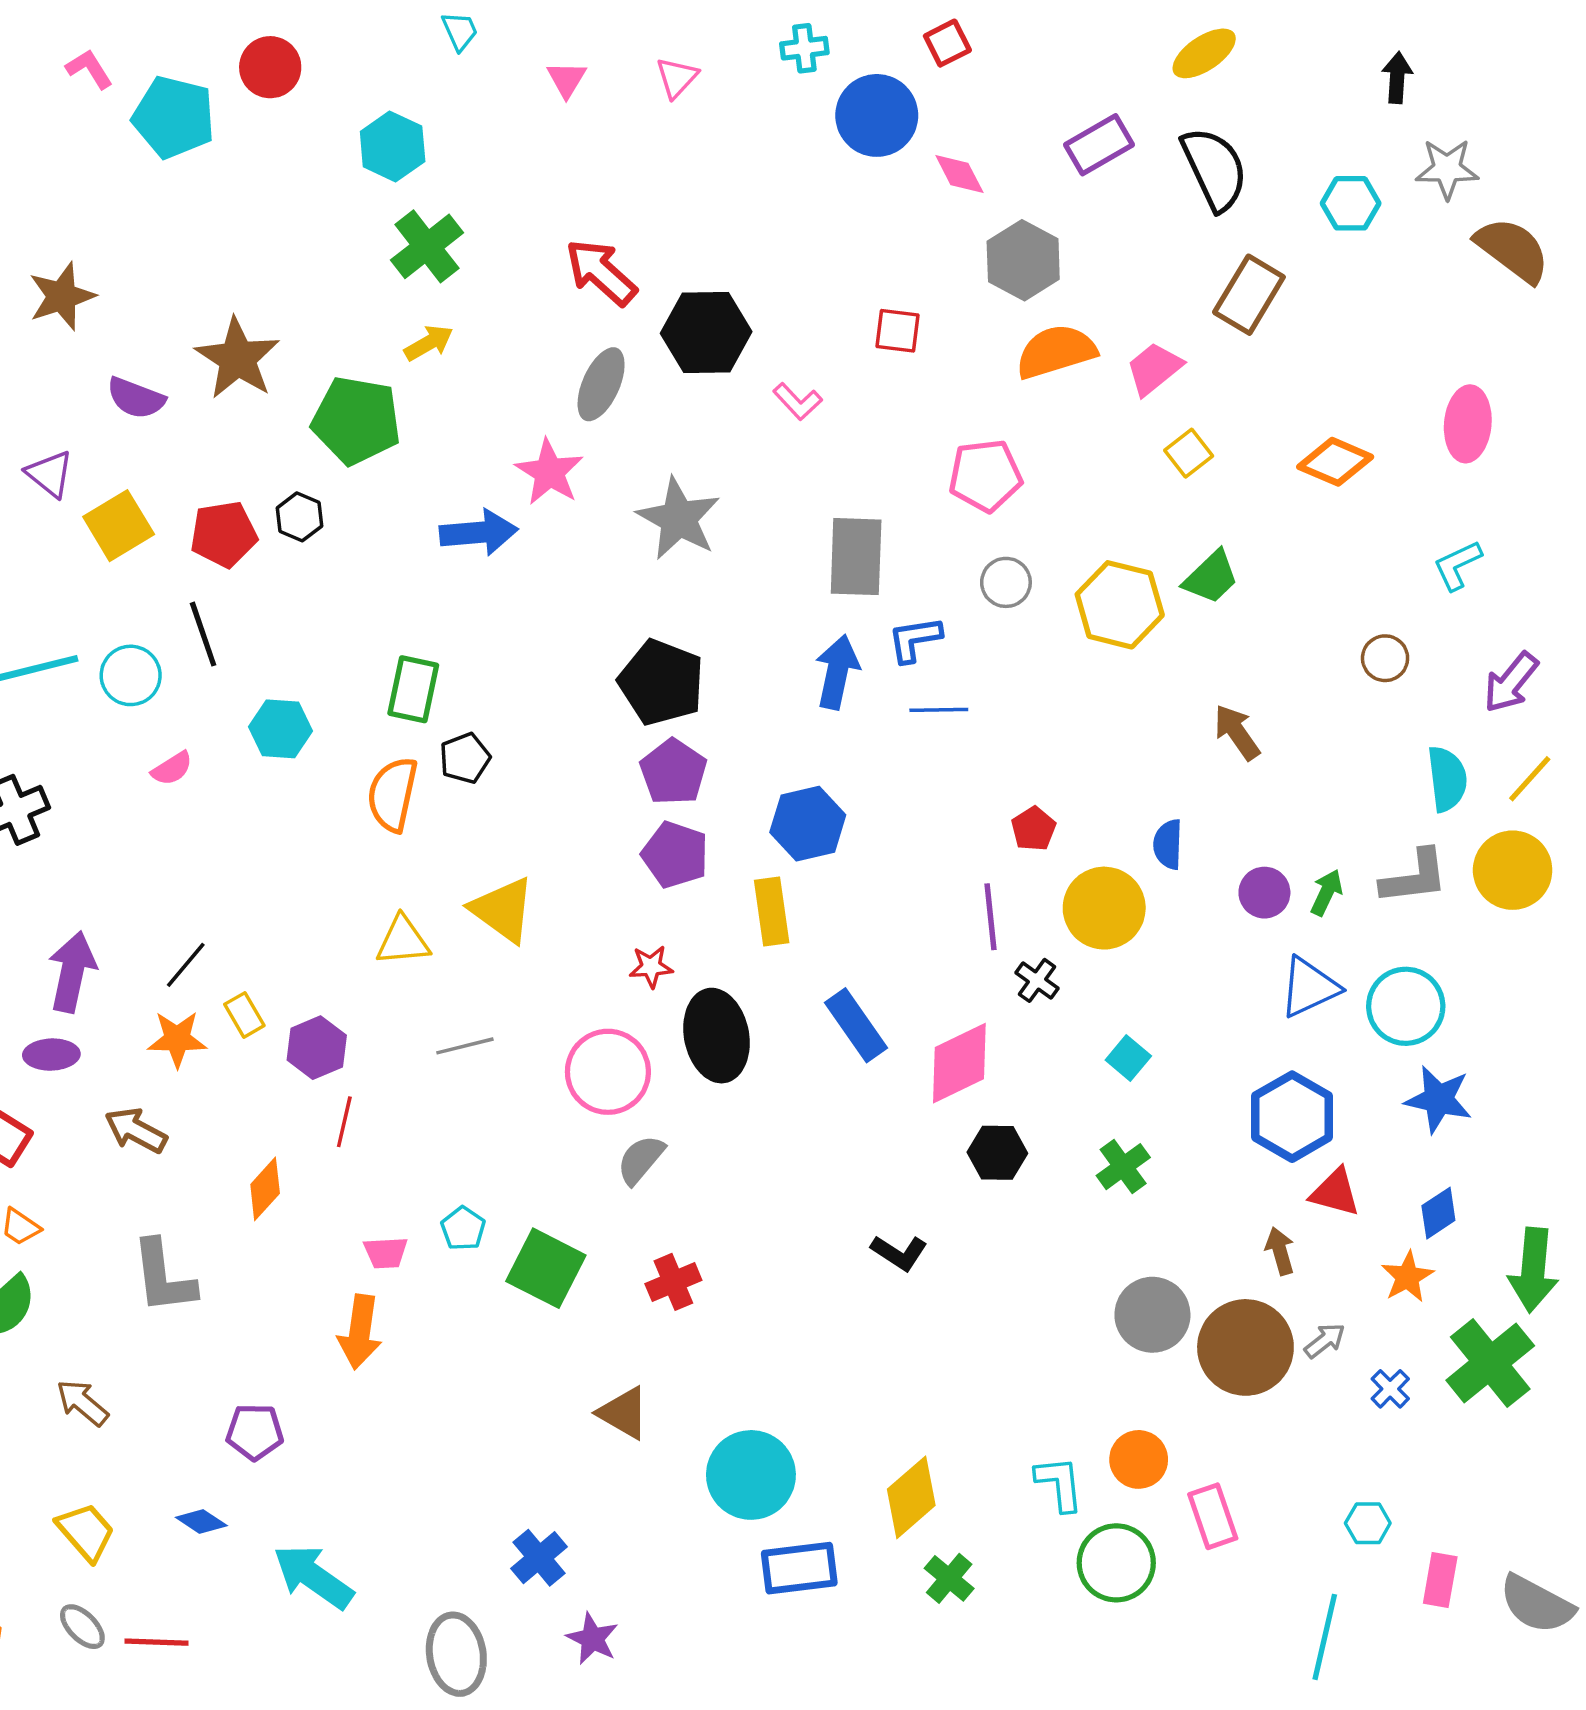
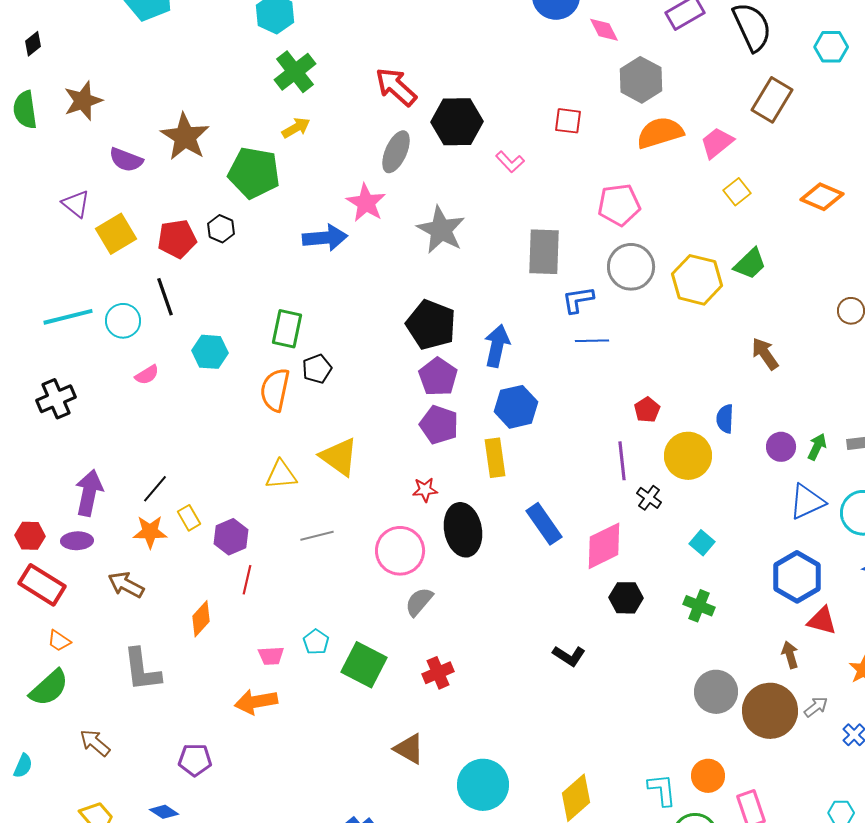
gray circle: (1006, 582) -> (631, 267), size x1.6
blue arrow: (837, 672) -> (497, 346), moved
green cross: (1123, 1167) -> (699, 606), turned -32
orange arrow: (360, 1332) -> (256, 702), turned 72

